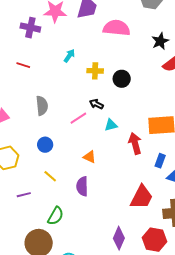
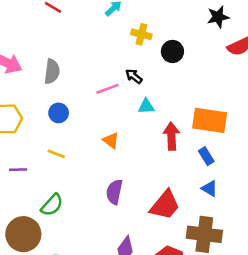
black star: (160, 41) -> (218, 17), moved
gray semicircle: (42, 106) -> (52, 71), moved
blue rectangle: (160, 161) -> (206, 156), moved, turned -64
yellow line: (50, 176) -> (56, 154), turned -32
purple semicircle: (82, 186) -> (114, 192), moved

